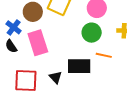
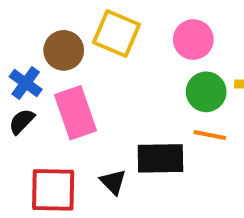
green circle: (92, 33) -> (206, 92), moved
black semicircle: (11, 46) -> (22, 121), turned 80

